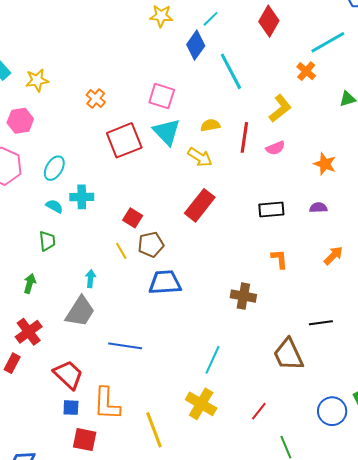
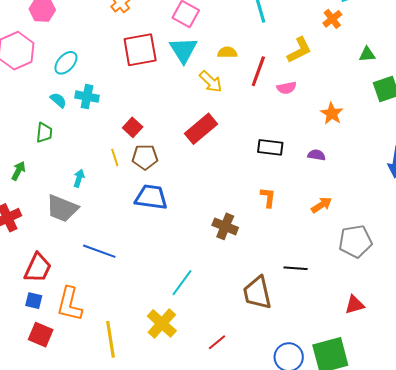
gray trapezoid: (80, 311) -> (62, 208), turned 68
red trapezoid: (68, 375) -> (38, 268), turned 60

